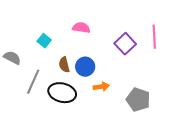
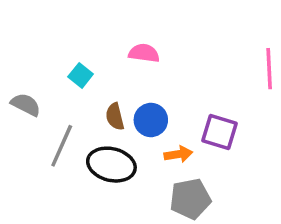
purple square: (125, 44) -> (219, 132), moved, turned -30
gray pentagon: (138, 100) -> (190, 199), moved, turned -30

